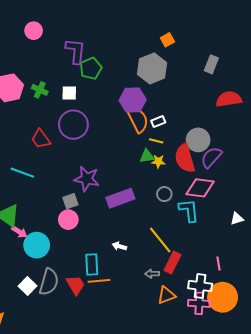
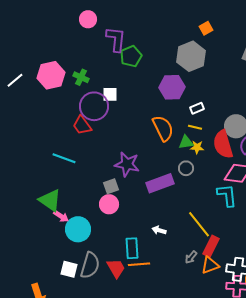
pink circle: (34, 31) -> (88, 19), moved
white square: (69, 93) -> (110, 94), moved
orange semicircle: (138, 120) -> (163, 128), moved
purple circle: (73, 125) -> (94, 106), moved
gray circle: (164, 194) -> (186, 168), moved
gray arrow: (152, 274) -> (191, 257), turned -48
white square: (27, 286) -> (69, 269), turned -30
orange triangle: (166, 295) -> (210, 265), moved

